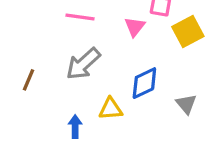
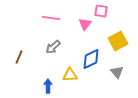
yellow square: (188, 32) -> (118, 41), moved
gray arrow: (83, 64) -> (53, 47), size x0.7

